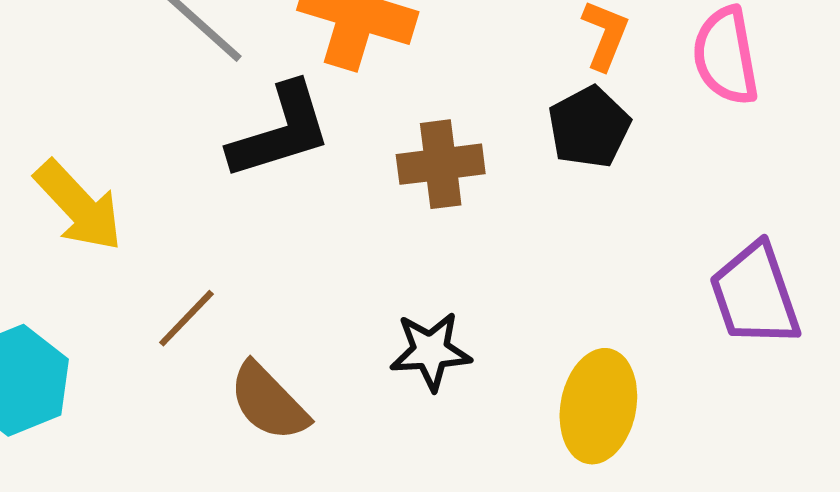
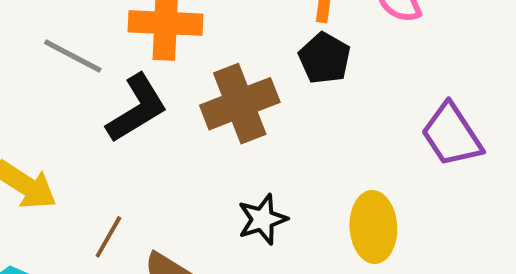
brown cross: (441, 164) -> (240, 104), size x1.4

